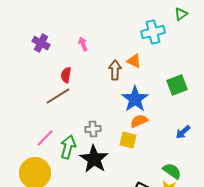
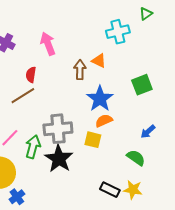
pink arrow: (83, 44) -> (48, 44), size x1.6
gray cross: (93, 129) -> (58, 129), size x1.8
green semicircle: (172, 171) -> (136, 158), moved

